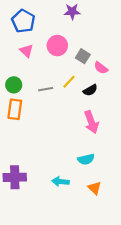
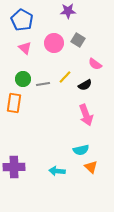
gray square: (83, 56) -> (78, 40), moved
green circle: (14, 85) -> (23, 79), moved
orange triangle: (95, 188) -> (91, 167), moved

